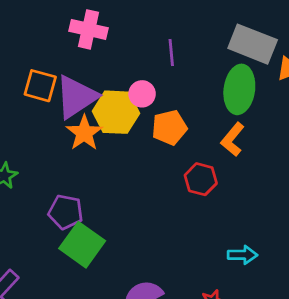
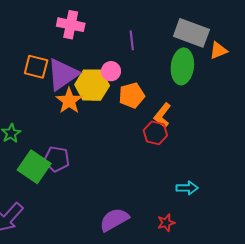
orange L-shape: (233, 139) -> (162, 115), moved
green square: (82, 245) -> (34, 167), moved

